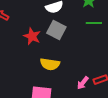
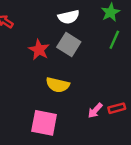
green line: (94, 23) -> (114, 40), turned -70

